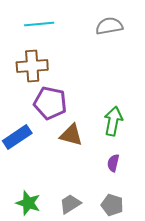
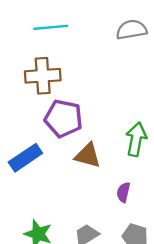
purple semicircle: (113, 163) -> (123, 192), moved

